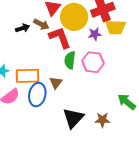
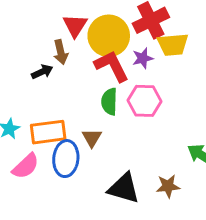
brown arrow: (41, 24) -> (61, 52), turned 56
black arrow: (22, 28) -> (42, 72), moved
red L-shape: (60, 38) -> (112, 66), moved
black triangle: (73, 118) -> (124, 188), turned -50

